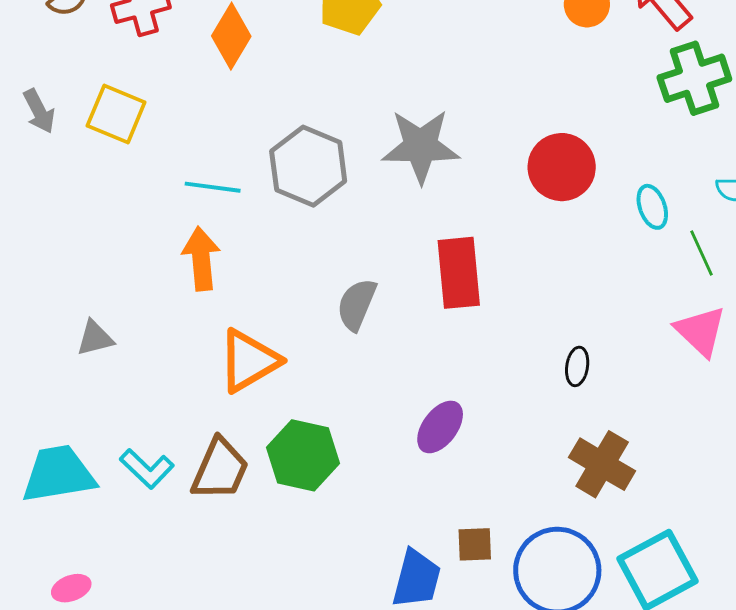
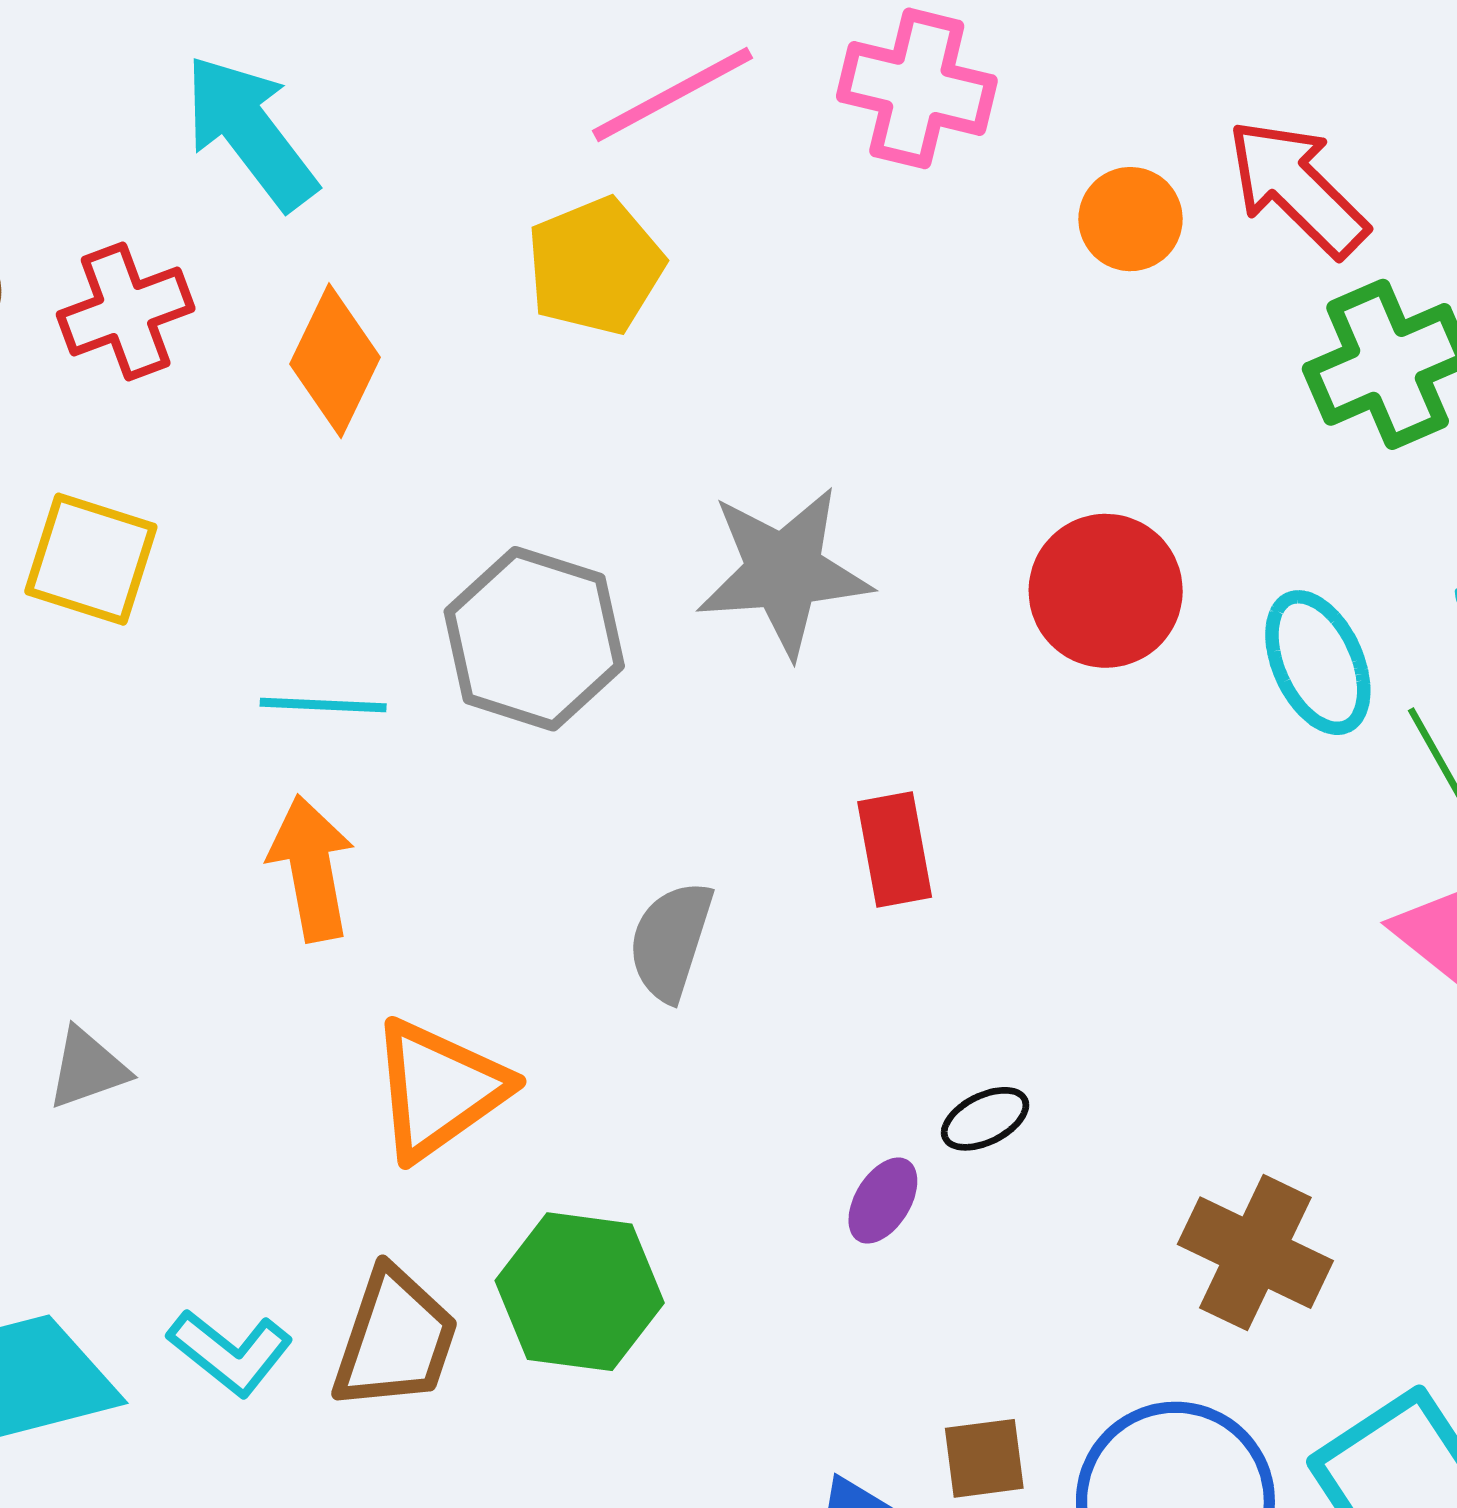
cyan ellipse: (652, 207) -> (1318, 663), size x1.4
red rectangle: (459, 273) -> (895, 849), size x0.7
black ellipse: (577, 366) -> (985, 1119), moved, turned 60
purple ellipse: (440, 427) -> (883, 1201), size x0.7

